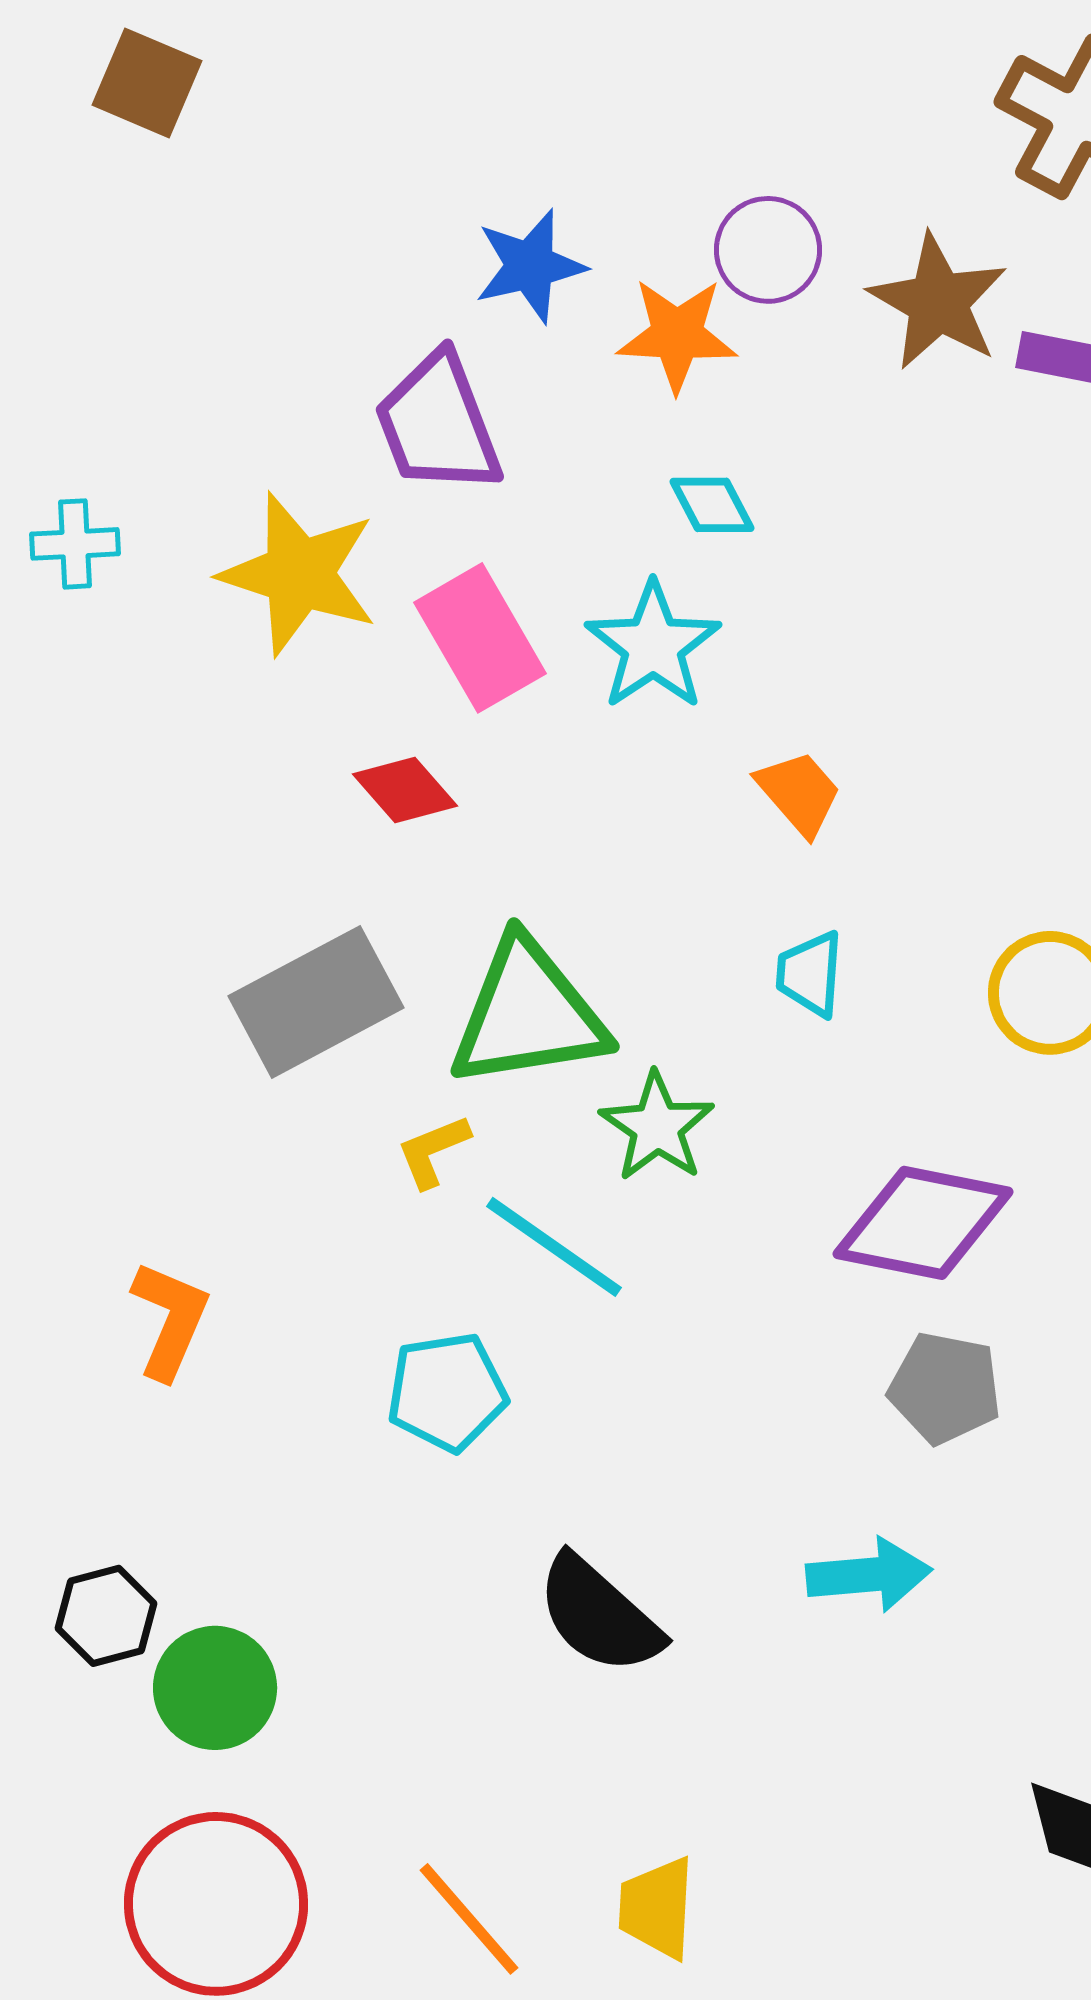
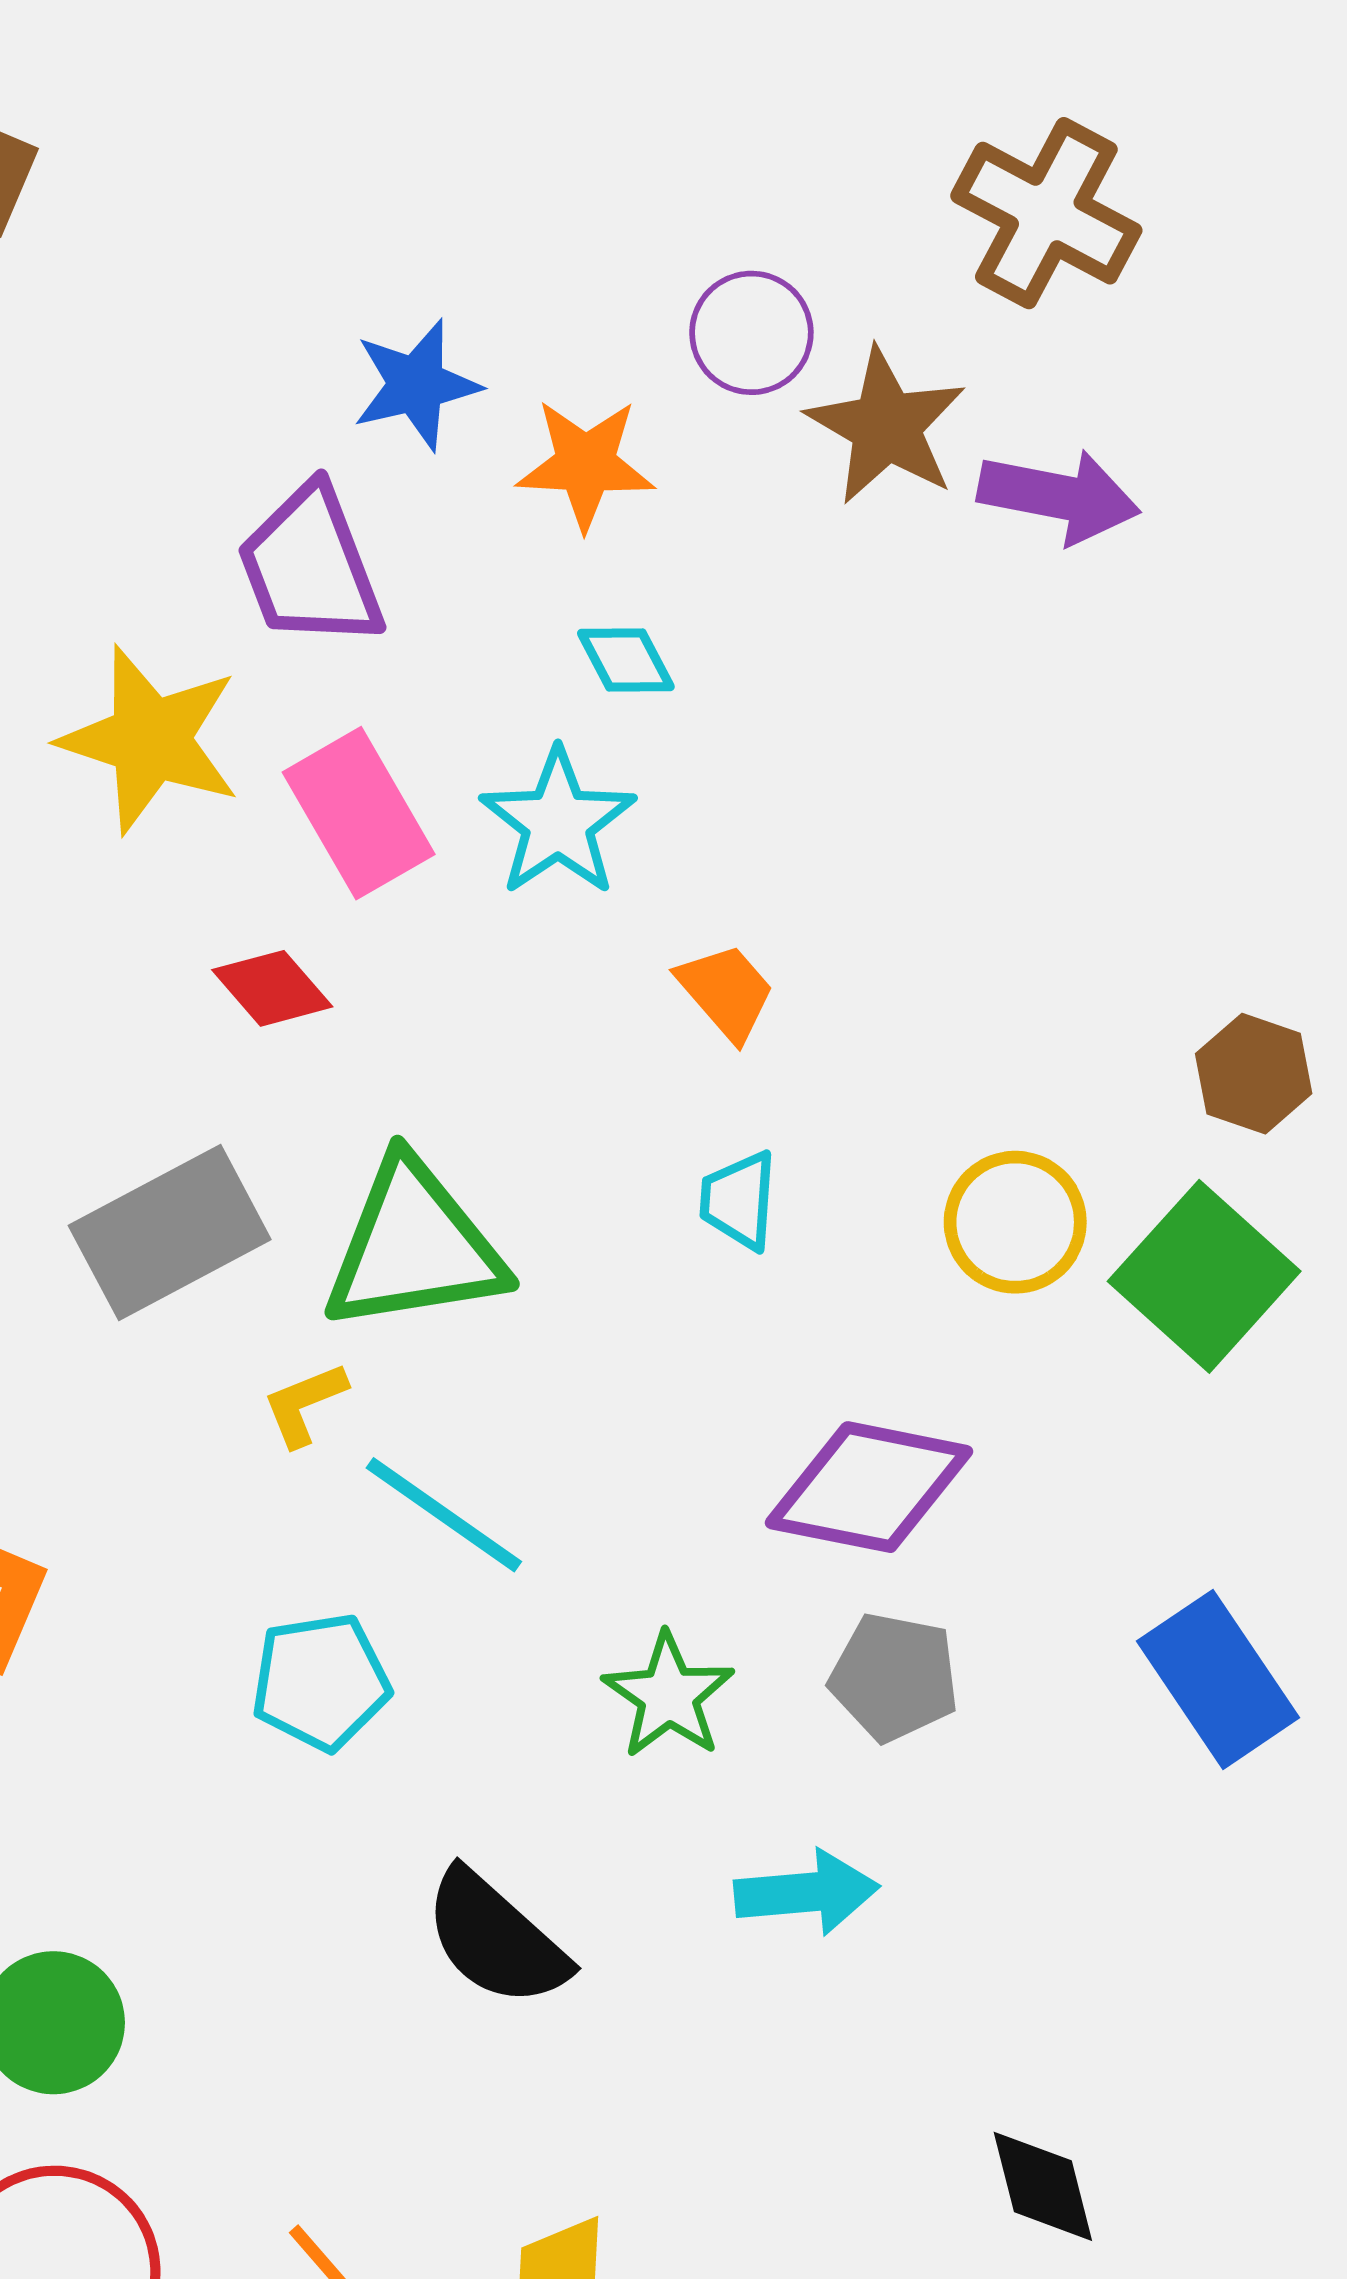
purple circle: (768, 250) -> (751, 333), moved
green star: (657, 1127) -> (669, 1696), moved

